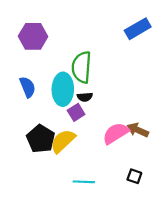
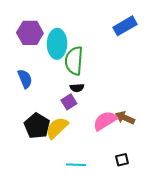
cyan ellipse: (63, 89) -> (57, 44), moved
black square: (134, 176) -> (122, 160), turned -32

